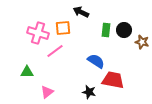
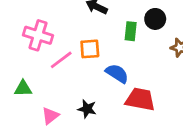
orange square: (63, 28) -> (90, 49), moved
black circle: (124, 30) -> (155, 19), moved
black star: (89, 92) -> (87, 109), moved

